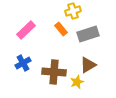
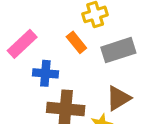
blue cross: (23, 63) -> (45, 73), moved, turned 35

